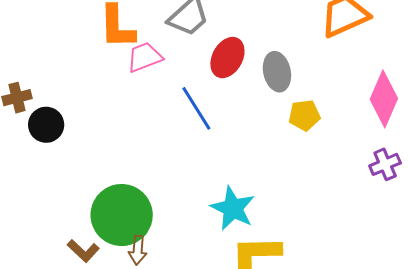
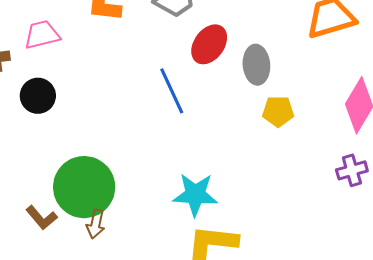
pink trapezoid: (145, 57) -> (42, 35), moved
black circle: (46, 125) -> (38, 96), moved
cyan star: (233, 208) -> (195, 195), turned -30

